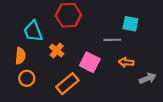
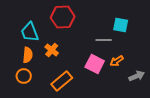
orange semicircle: (20, 56) -> (28, 55), moved
pink square: (90, 62) -> (95, 64), moved
orange arrow: (126, 62) -> (117, 61), turned -40

